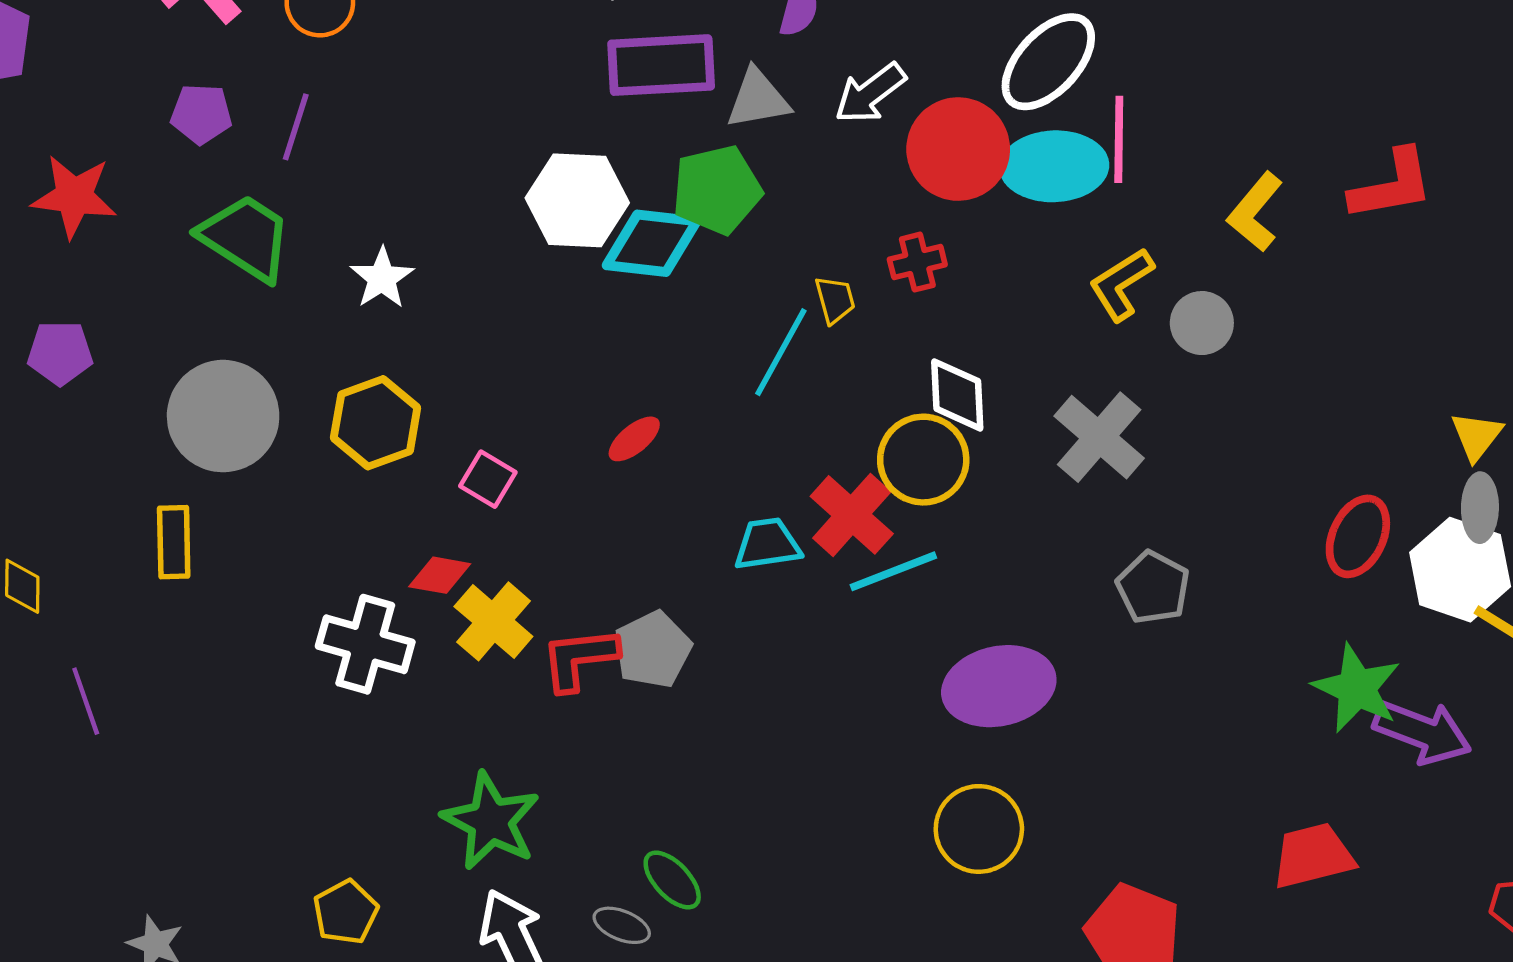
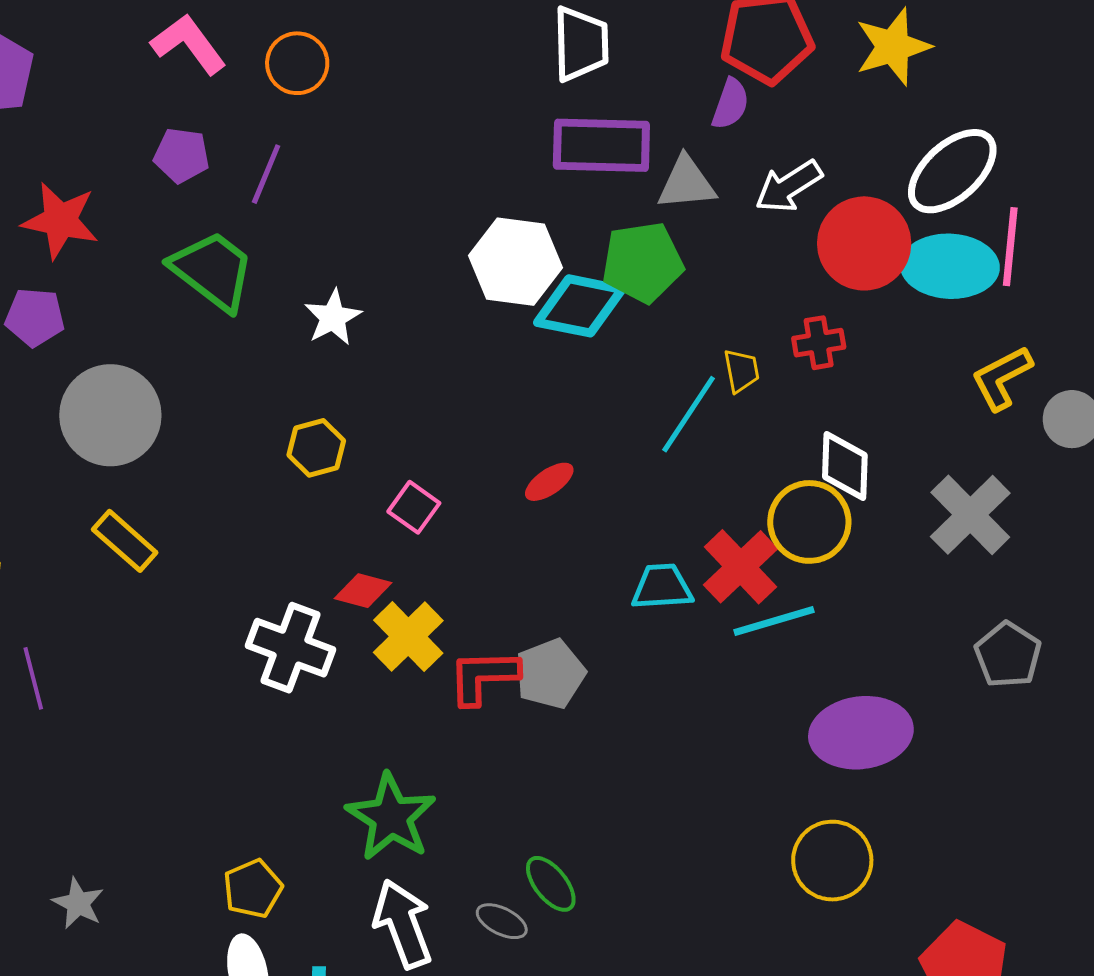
purple pentagon: (60, 353) -> (35, 317), moved
gray circle: (223, 416) -> (110, 415), moved
yellow hexagon: (376, 423) -> (316, 448), size x0.7
yellow rectangle: (174, 542) -> (125, 541), turned -52

